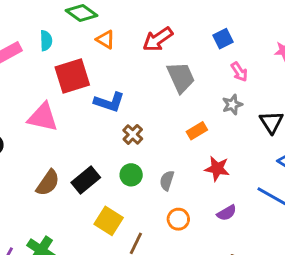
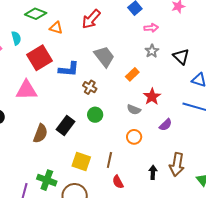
pink arrow: (239, 72) -> (151, 28), turned -48
gray trapezoid: (181, 77) -> (104, 57), moved
red star: (217, 169) -> (152, 97), turned -30
gray semicircle: (167, 181) -> (134, 110), moved, turned -72
yellow square: (109, 221) -> (81, 161), moved

